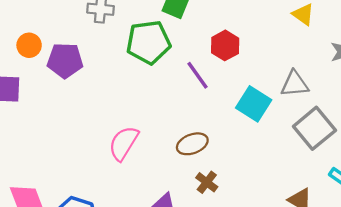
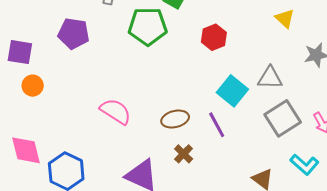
orange circle: (29, 45) -> (33, 86), moved
purple line: (197, 75) -> (217, 125), moved
pink semicircle: (124, 143) -> (116, 111), turned 84

